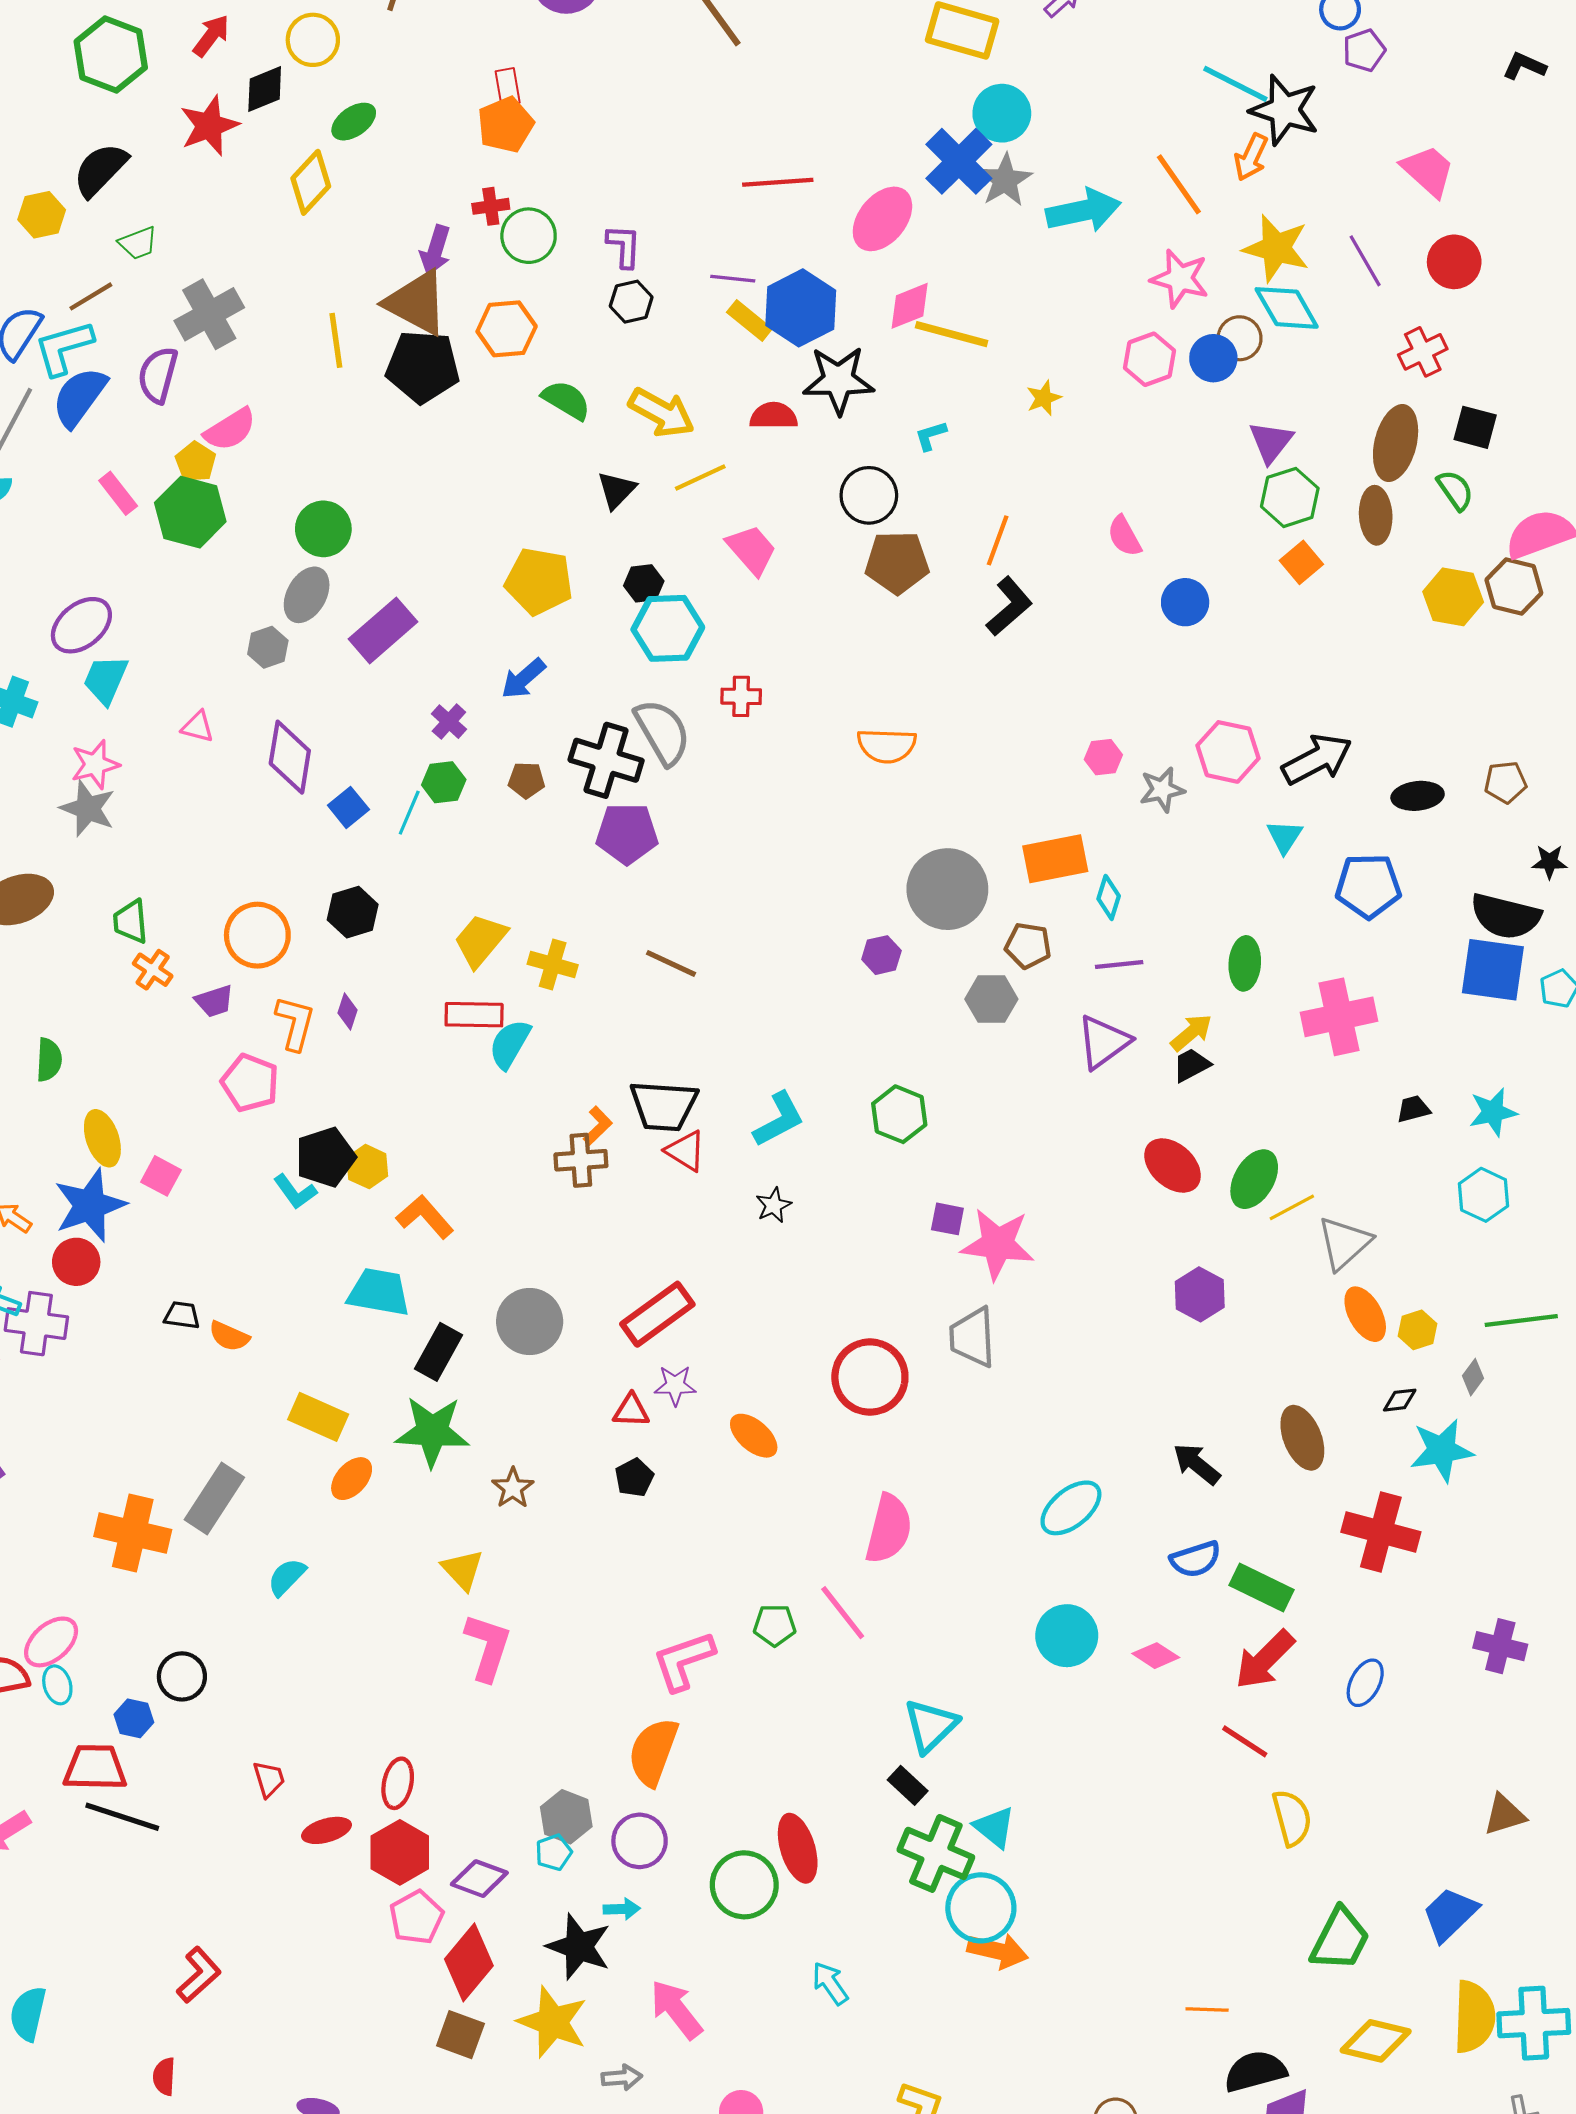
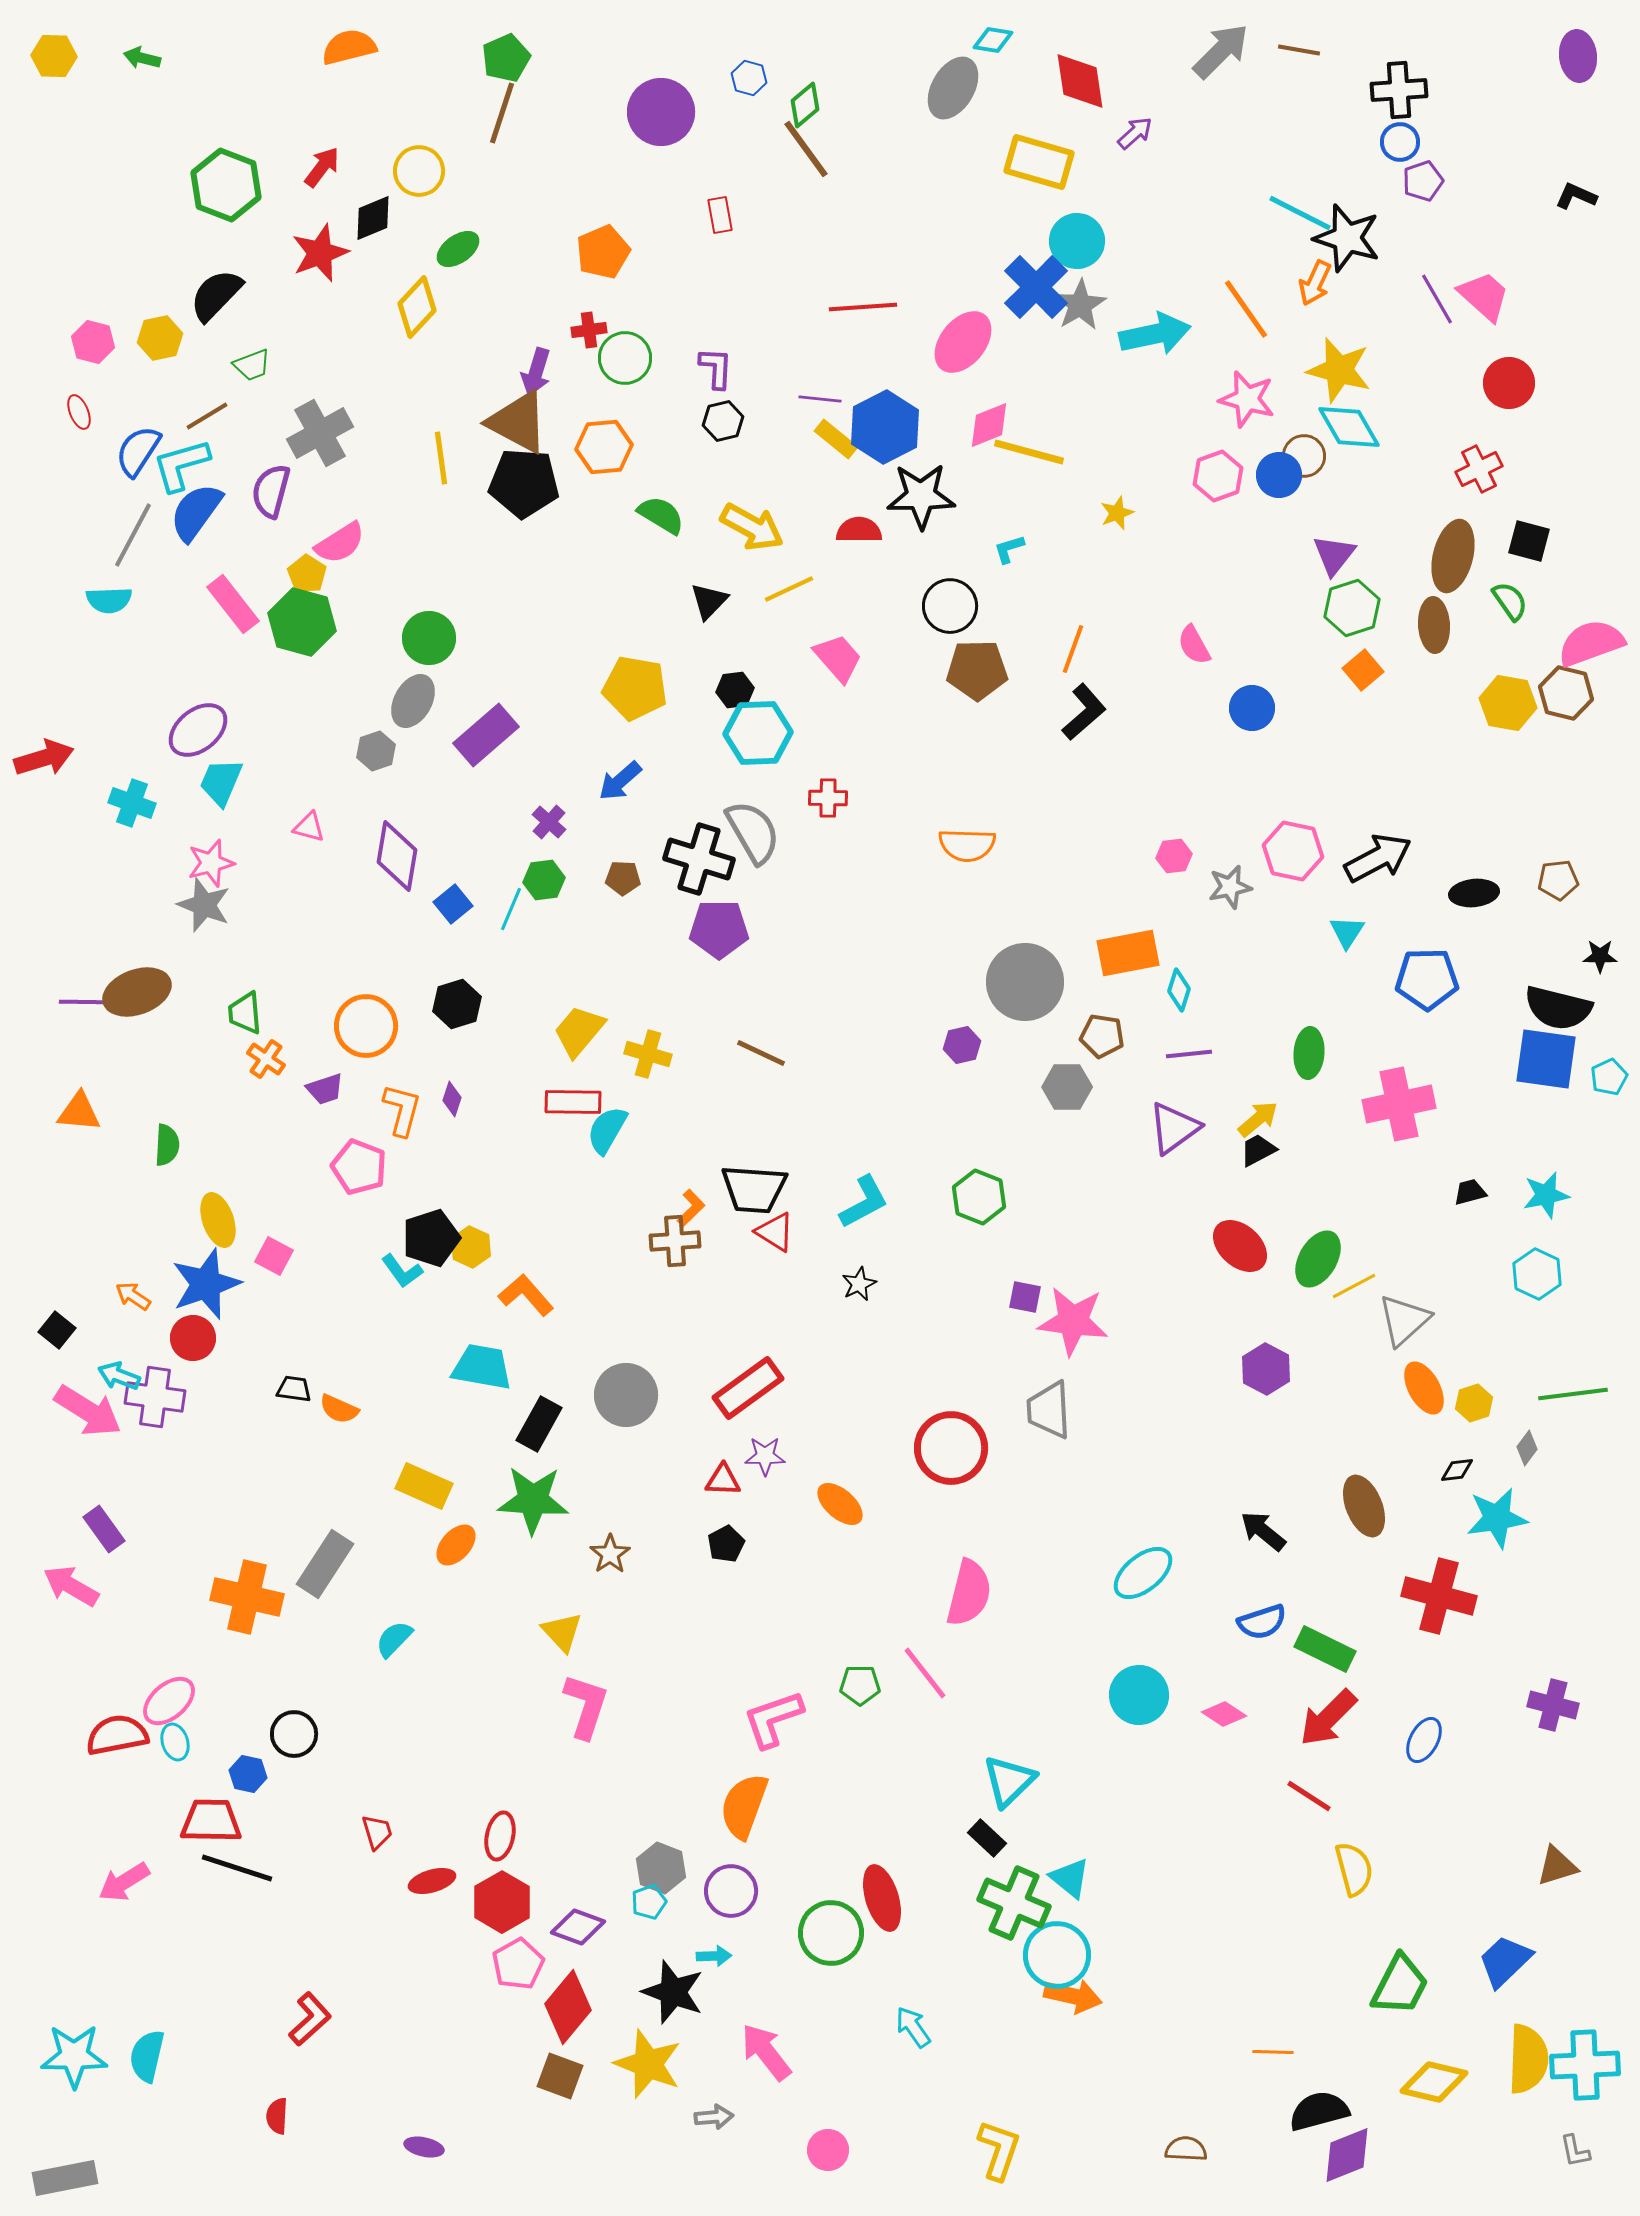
red rectangle: (508, 87) -> (720, 215), moved
purple line: (1365, 261) -> (1437, 299), moved
pink rectangle: (118, 493) -> (233, 604), size x1.4

